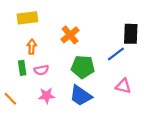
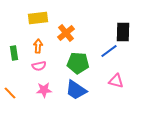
yellow rectangle: (27, 18) -> (38, 18), moved
orange arrow: (32, 47) -> (38, 46), moved
green rectangle: (22, 68) -> (14, 53), moved

